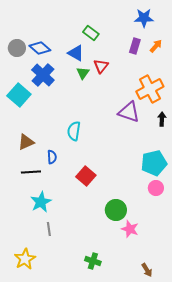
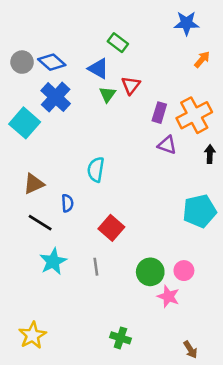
purple rectangle: (135, 46) -> (159, 113), moved
purple triangle: (129, 112) -> (167, 145), size x0.7
black line: (31, 172) -> (40, 223), turned 36
pink circle: (156, 188) -> (184, 271), moved
gray line: (49, 229) -> (96, 267), moved

